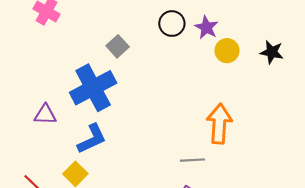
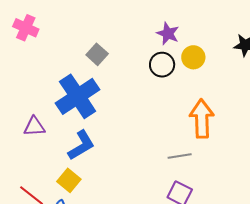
black circle: (172, 24) -> (162, 65), moved
purple star: (206, 27) -> (168, 34), moved
yellow circle: (227, 51) -> (193, 57), moved

